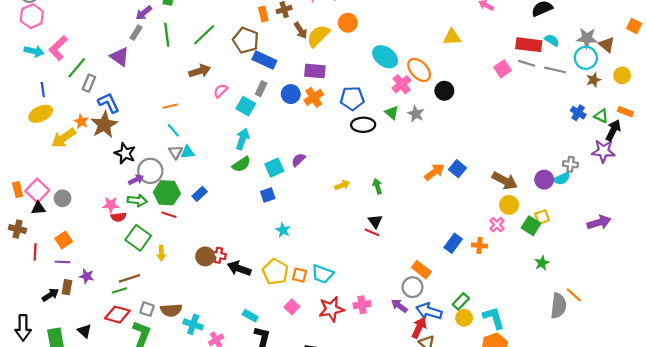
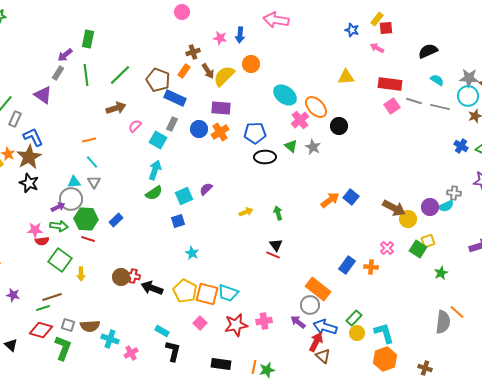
orange rectangle: (263, 14) -> (184, 71), moved, turned 48
red rectangle: (529, 45) -> (390, 84), moved
cyan triangle: (188, 152) -> (74, 182), moved
black star: (125, 153) -> (29, 183), moved
yellow circle: (509, 205) -> (408, 219), moved
green star: (542, 263) -> (441, 273), moved
orange rectangle: (421, 270) -> (318, 289), size x1.4
orange square: (300, 275) -> (207, 294), size x1.6

